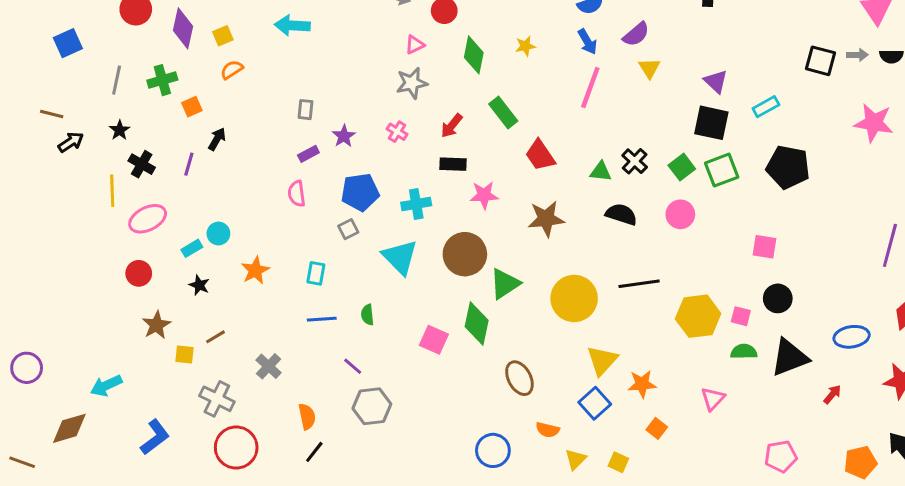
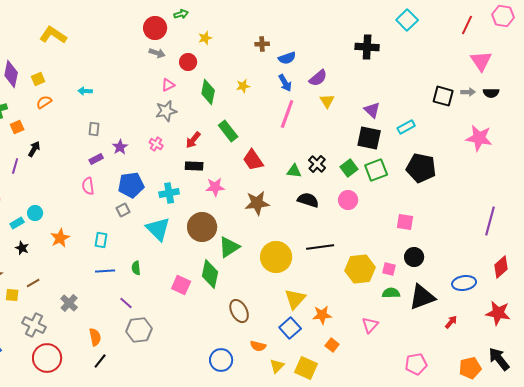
cyan arrow: (292, 25) -> (85, 91), moved, size x0.6
yellow square: (618, 462) -> (306, 368), size x1.6

